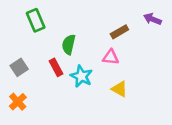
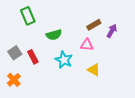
purple arrow: (153, 19) -> (112, 31), moved, turned 96
green semicircle: (69, 44) -> (54, 35), turned -119
red rectangle: (56, 67) -> (33, 57), moved

